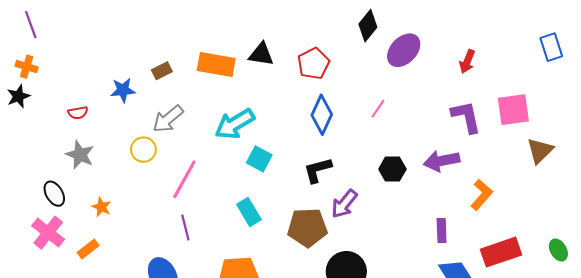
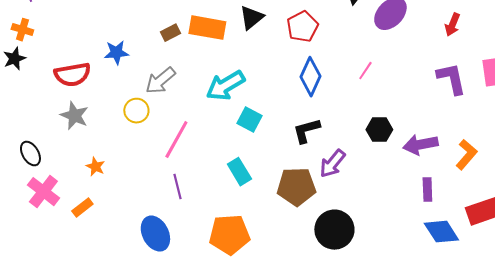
black triangle: (261, 54) -> (251, 18), turned -48
brown rectangle: (162, 71) -> (170, 33), moved
red semicircle: (78, 113) -> (72, 75), size x1.8
purple arrow: (442, 161) -> (420, 145), moved
black ellipse: (54, 194) -> (30, 154), moved

